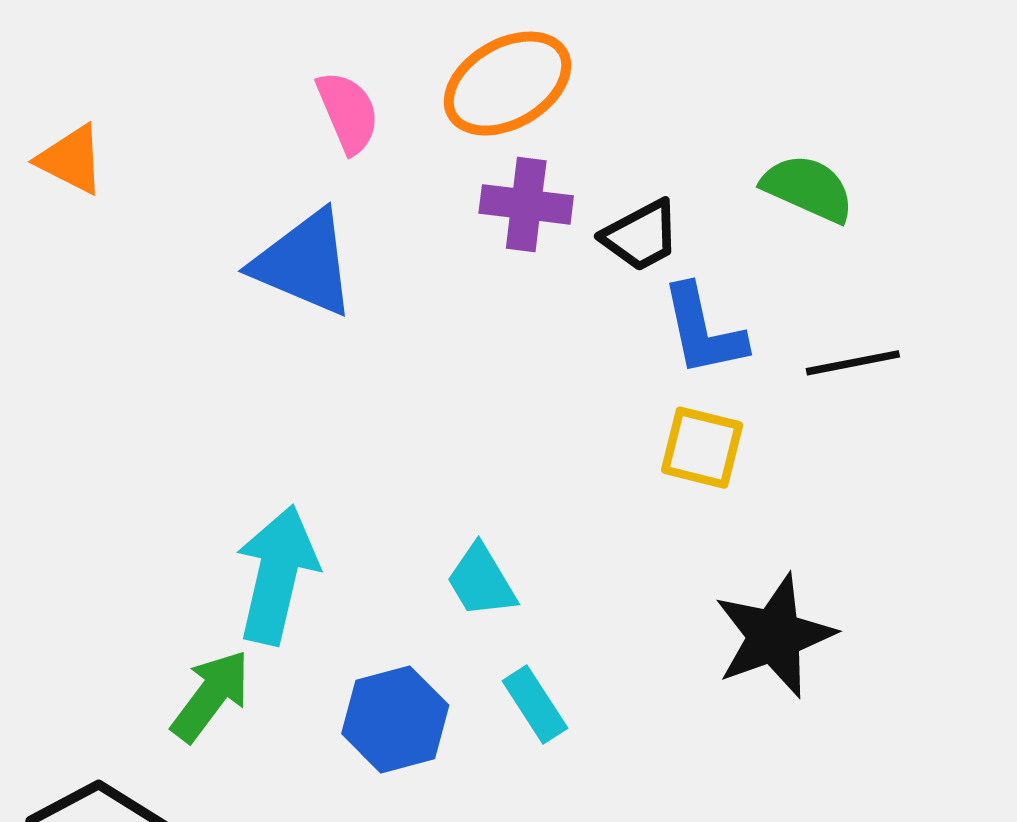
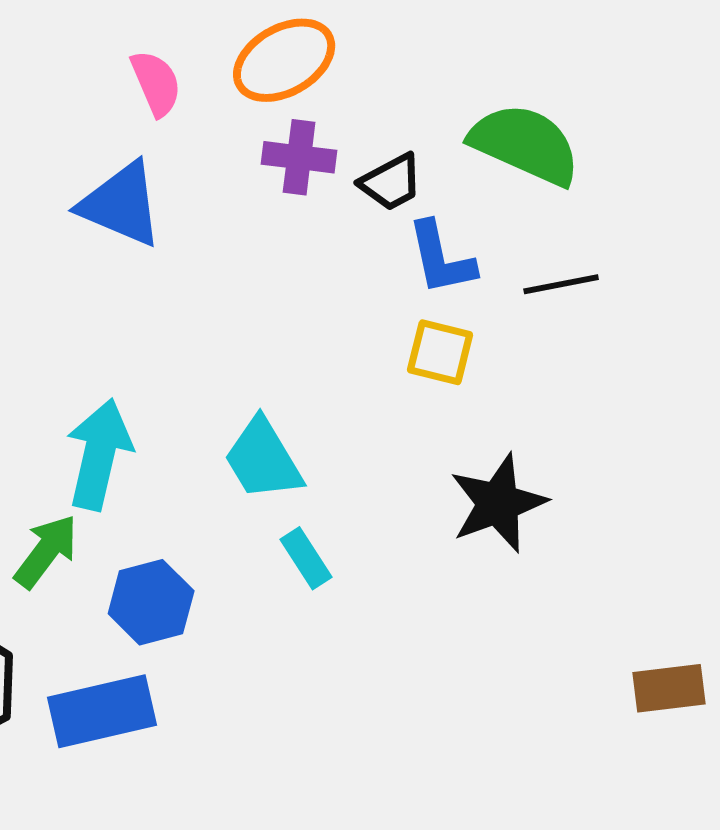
green semicircle: (808, 188) -> (525, 144), size x1.5
cyan trapezoid: (481, 581) -> (263, 459), size x1.4
blue hexagon: (395, 719) -> (151, 602), moved

